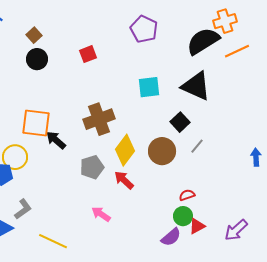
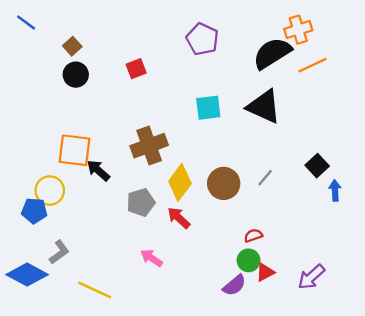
black square: (180, 122) -> (317, 166), moved

